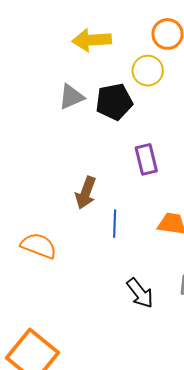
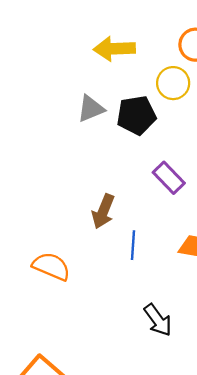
purple rectangle: (146, 159) -> (169, 178), turned -32

